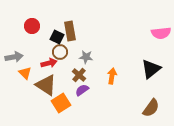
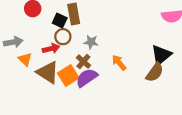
orange arrow: (112, 76) -> (119, 63), turned -49
purple semicircle: (82, 90) -> (87, 78), size x1.5
orange square: (61, 103) -> (68, 76), moved
brown semicircle: (151, 108) -> (155, 72), moved

